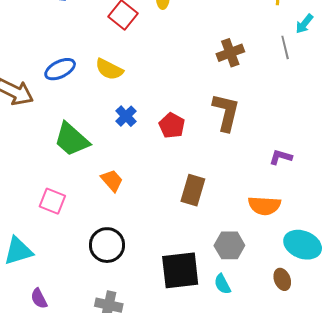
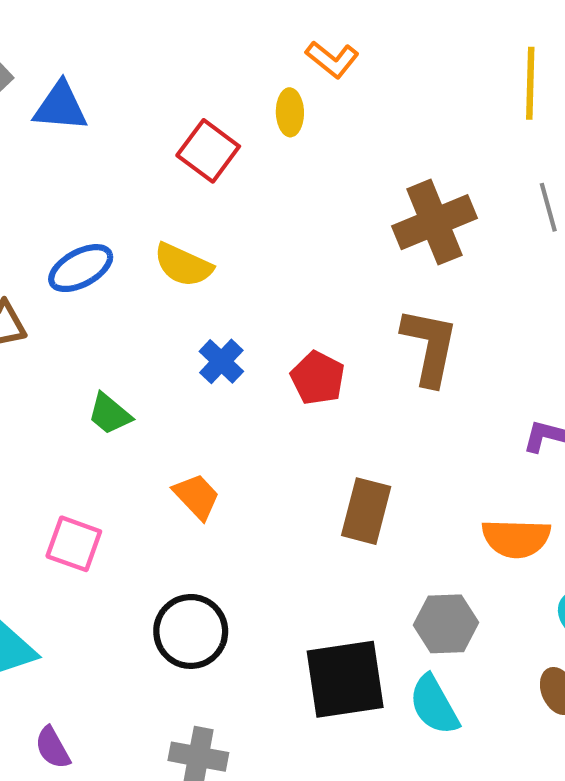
brown cross: (230, 53) -> (434, 222), size x1.4
green trapezoid: (72, 139) -> (110, 414), size x0.6
cyan semicircle: (222, 284) -> (434, 705), size x1.4

